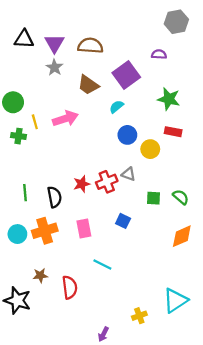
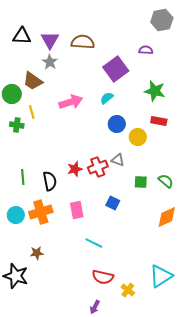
brown trapezoid: (88, 85) -> (33, 81), moved
pink arrow: (65, 119) -> (71, 102), moved
red semicircle: (70, 287) -> (103, 277), moved, turned 110
yellow cross: (139, 316) -> (128, 290), turned -32

